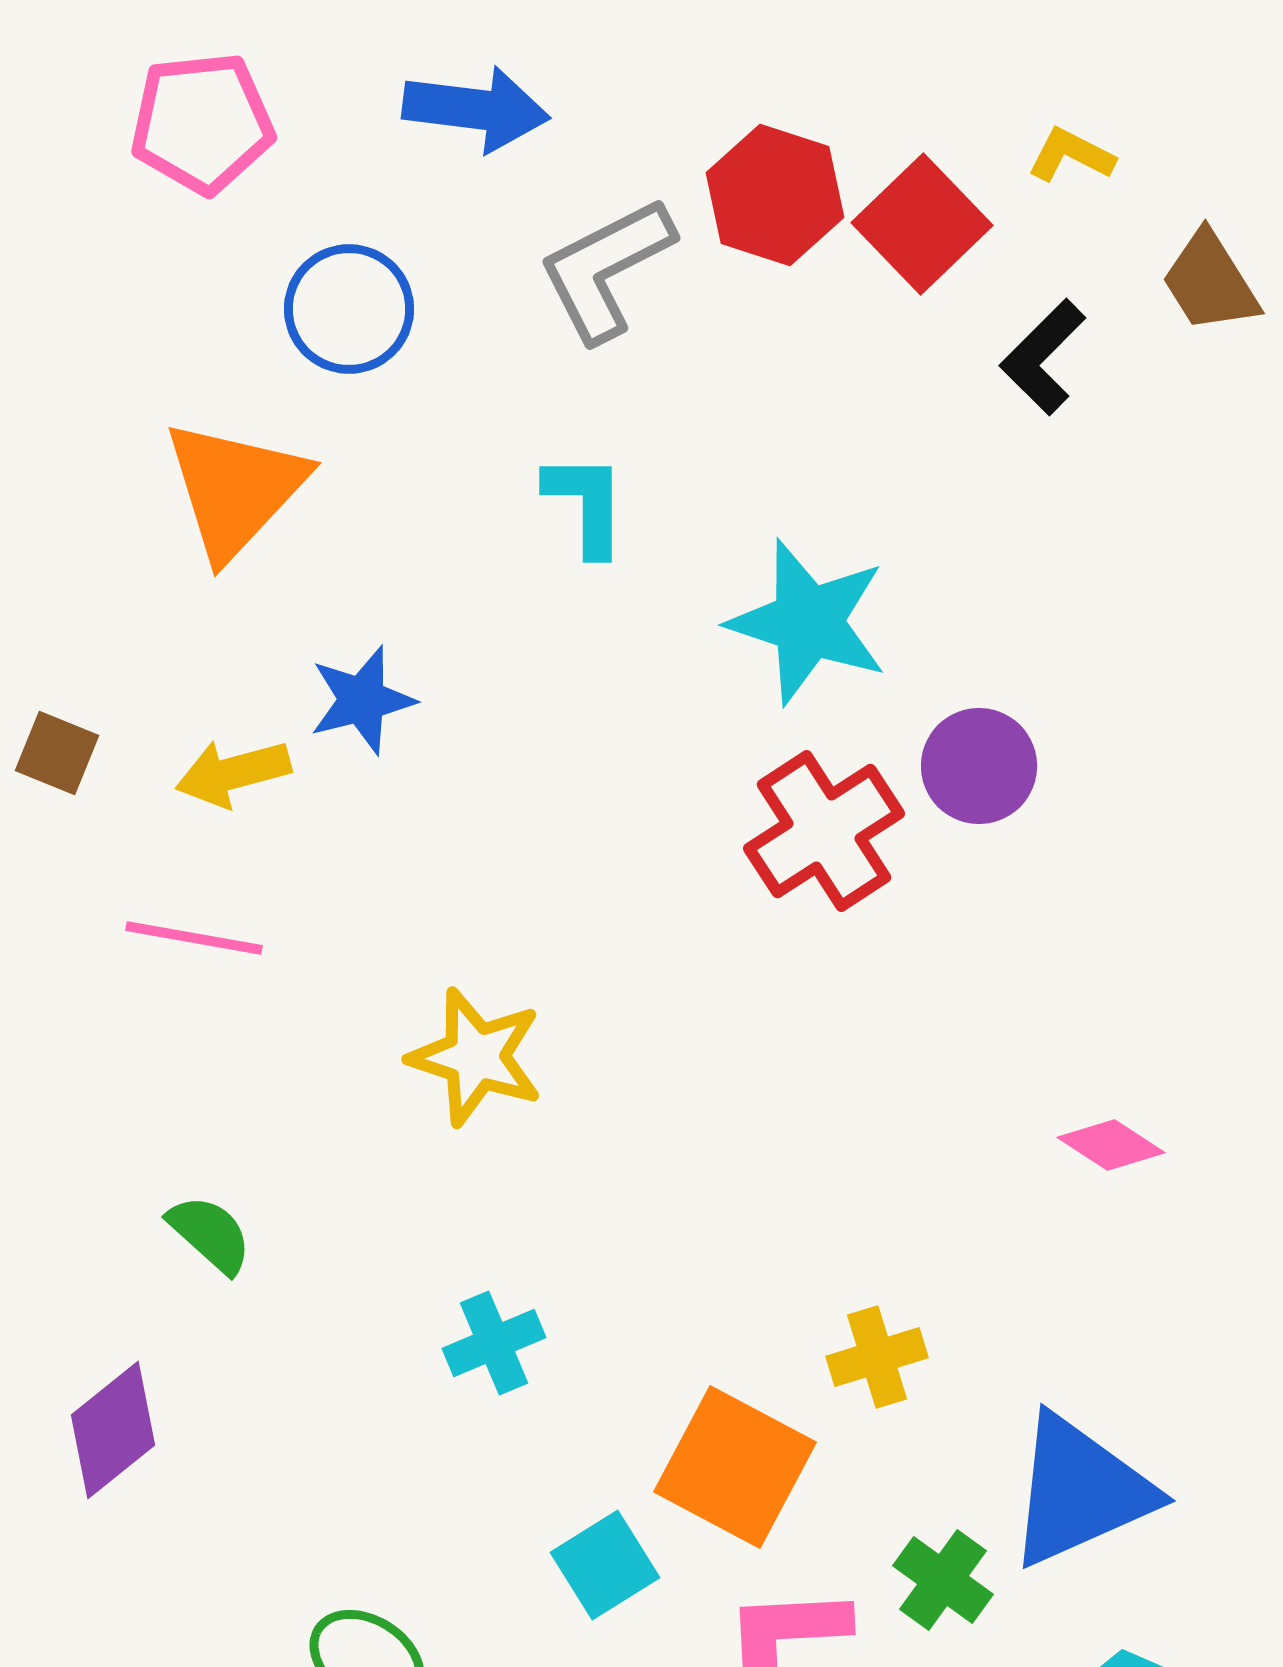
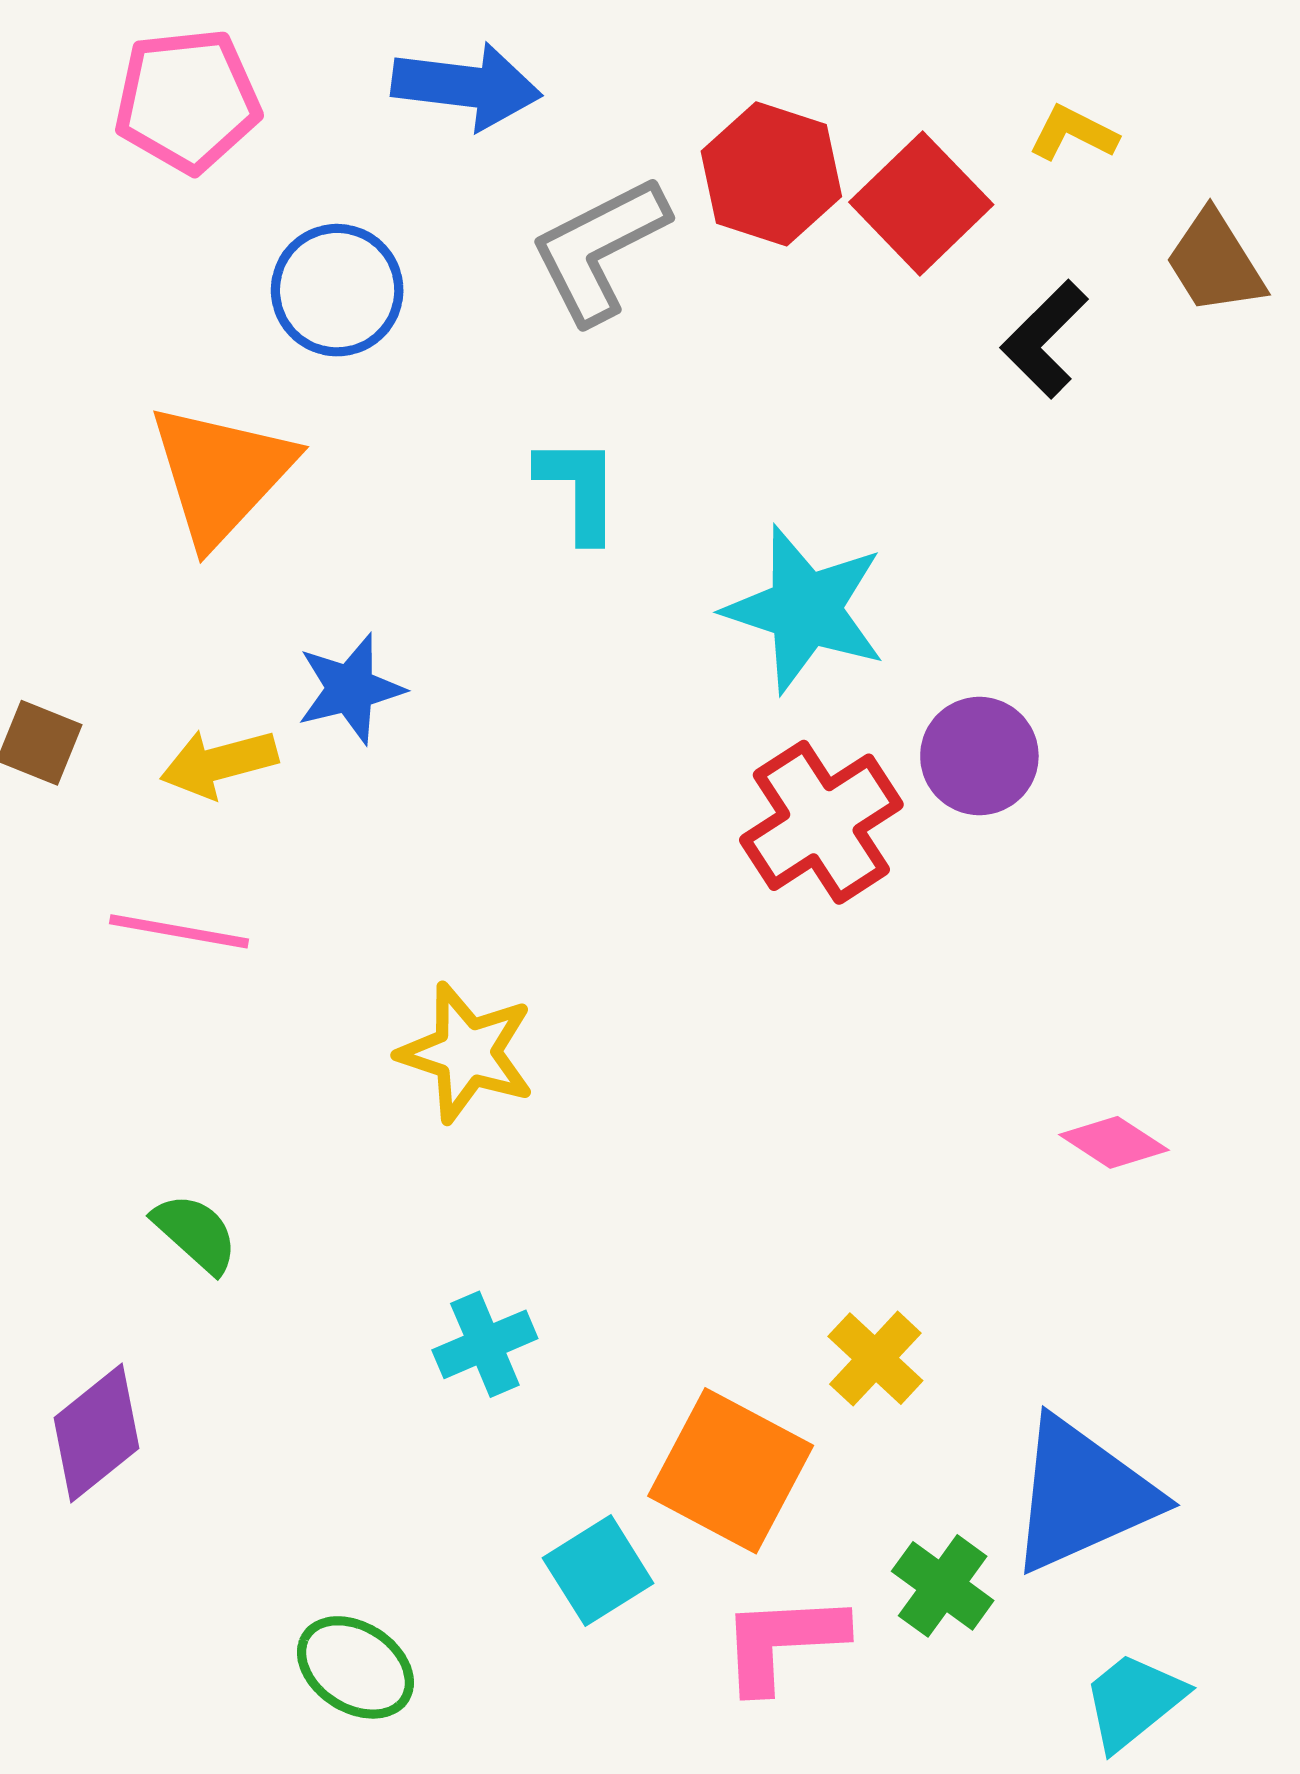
yellow cross: (877, 1357) -> (875, 1359), turned -30

